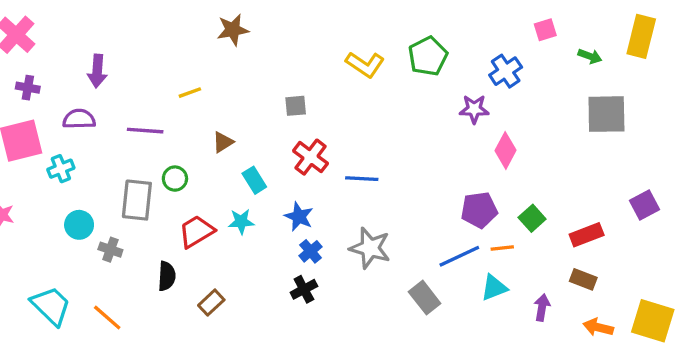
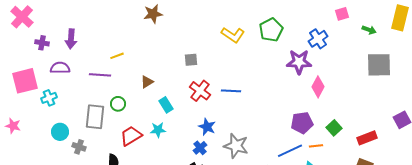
purple cross: (28, 88) -> (42, 43), moved
yellow line: (190, 93) -> (117, 56), moved
purple star: (474, 109) -> (299, 62), size x1.4
blue line: (362, 179) -> (231, 91), moved
blue star: (299, 217) -> (207, 127), moved

